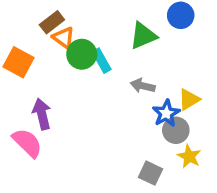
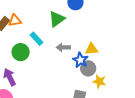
orange triangle: (63, 38) -> (15, 20), moved, turned -32
green circle: (82, 54) -> (21, 52), moved
yellow triangle: (189, 99) -> (92, 49), turned 40

